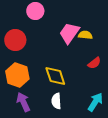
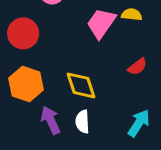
yellow semicircle: (85, 35) -> (132, 15), moved
purple arrow: (23, 102) -> (51, 120), moved

